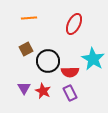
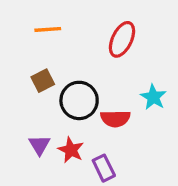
cyan star: (93, 59) -> (153, 97), size x0.7
purple rectangle: (70, 93) -> (104, 168), moved

